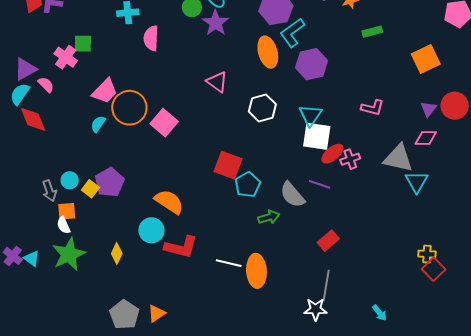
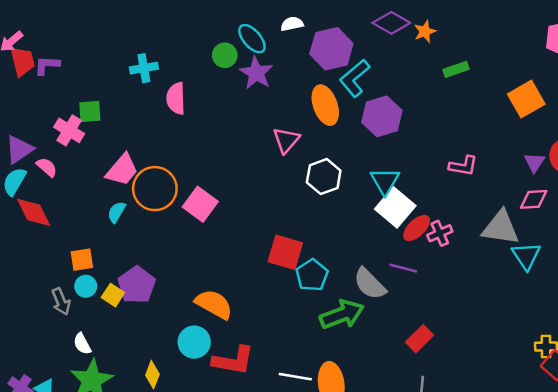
pink triangle: (217, 82) -> (286, 140), moved, turned 40
white square: (317, 136) -> (395, 207), turned 36
orange square: (67, 211) -> (82, 260), moved
green arrow: (269, 217) -> (342, 314), size x1.6

